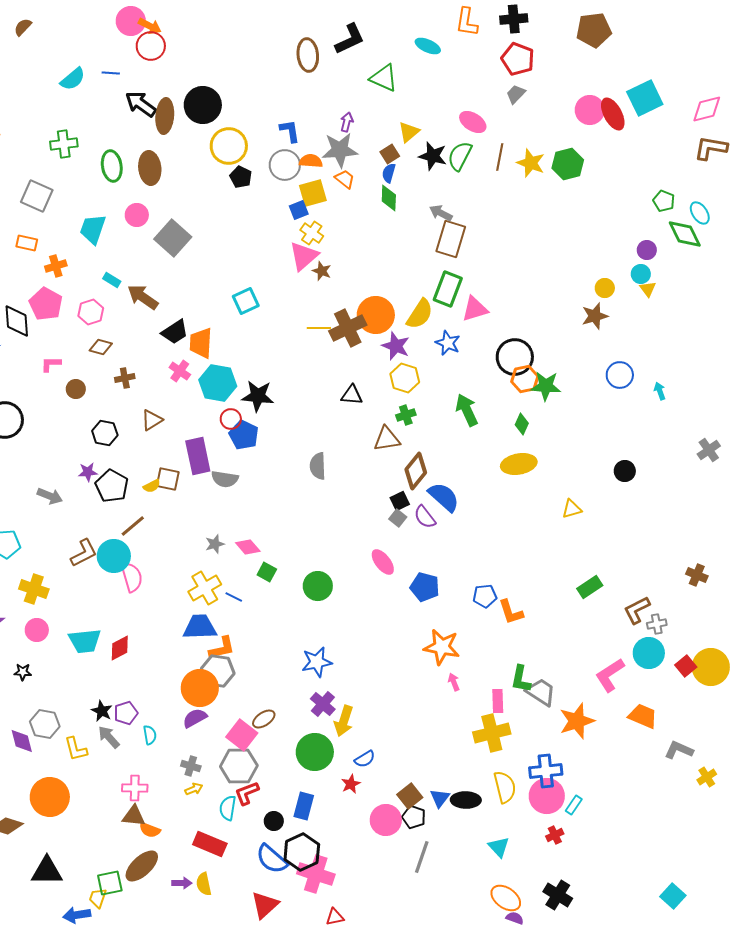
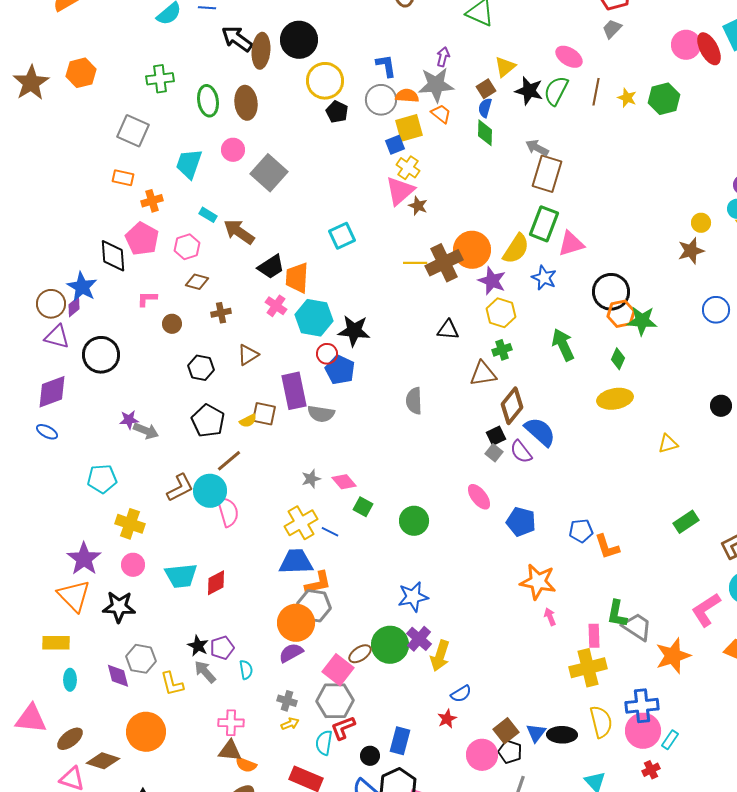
yellow star: (531, 163) -> (627, 98), size x0.7
purple star: (88, 472) -> (129, 420), moved
black star: (23, 672) -> (119, 607), size x1.8
green circle: (315, 752) -> (390, 645), moved

